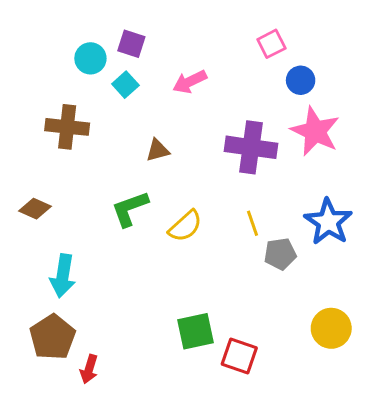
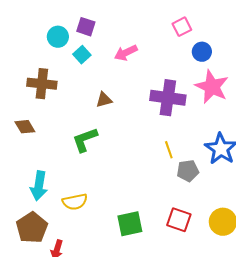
brown diamond: (35, 209) -> (25, 127), moved, turned 35
yellow semicircle: (185, 226) -> (75, 202), moved, turned 30
red square: (239, 356) -> (179, 220), moved

